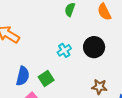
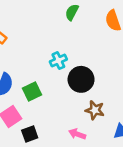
black circle: (94, 47) -> (81, 79), moved

